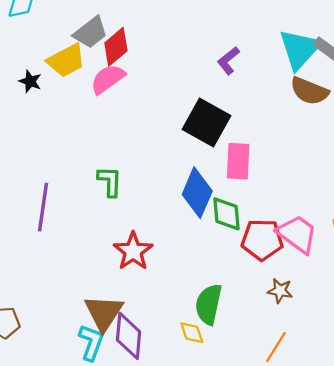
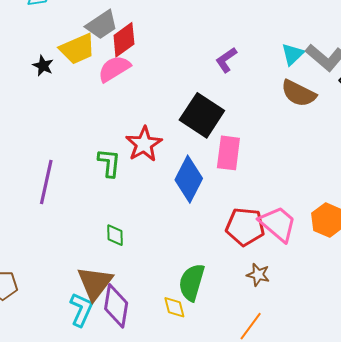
cyan triangle: (300, 49) -> (292, 54), size x0.6
green diamond: (227, 214) -> (115, 235), moved, size x0.7
red star: (133, 251) -> (144, 144), moved

